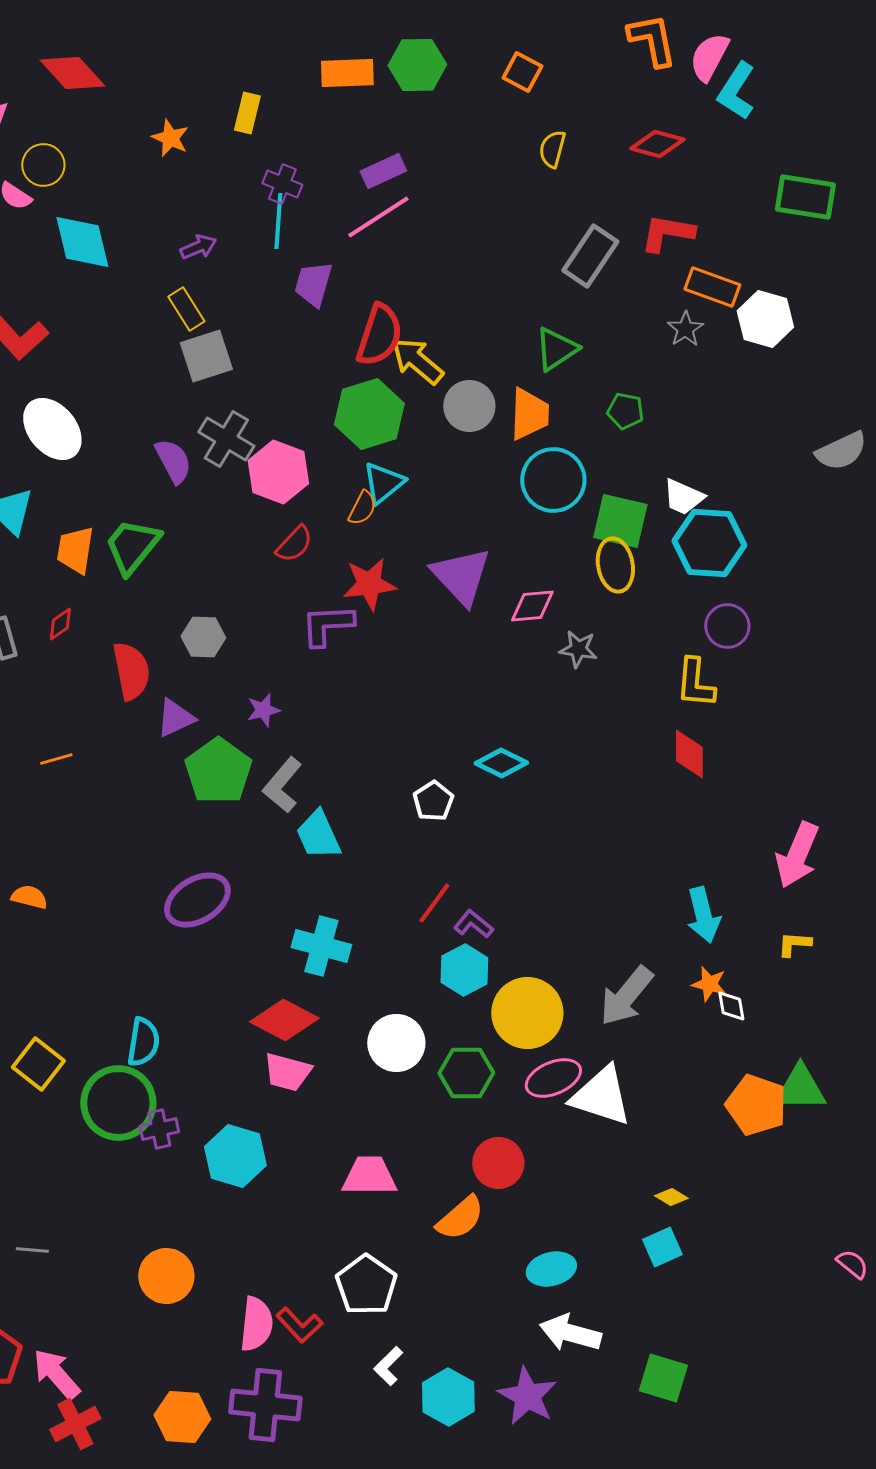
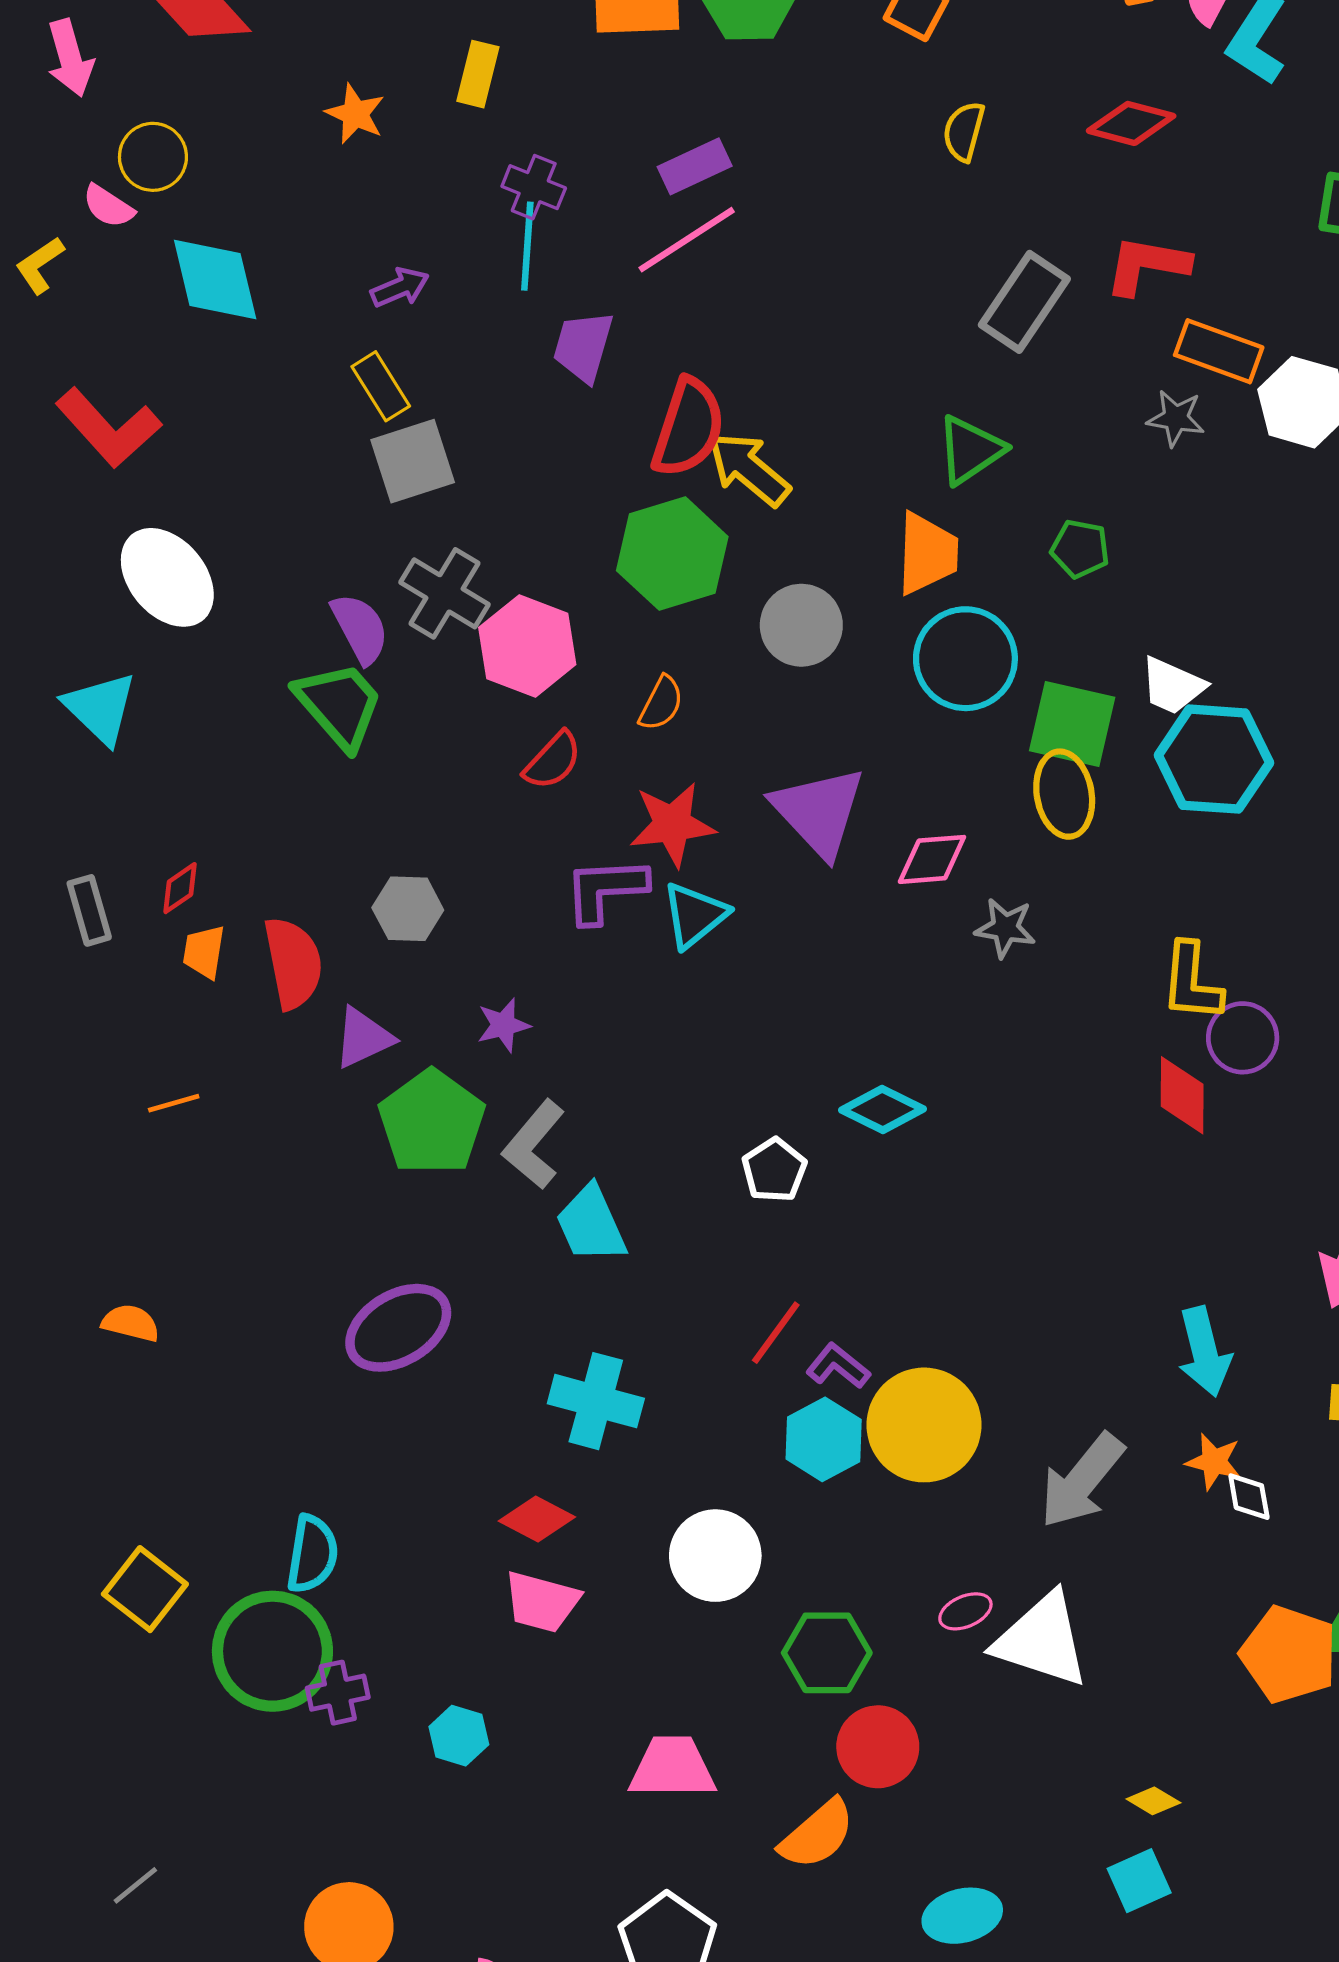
gray star: (685, 329) -> (1176, 418), turned -30
gray circle: (469, 406) -> (801, 625), moved
cyan triangle: (383, 483) -> (695, 915), moved
green trapezoid: (132, 546) -> (339, 705), moved, turned 100
orange trapezoid: (75, 550) -> (204, 952), moved, size x0.7
purple circle: (727, 626) -> (1243, 1038), moved
yellow circle: (527, 1013) -> (924, 1425), moved
red diamond: (284, 1020) -> (537, 1519), size x0.7
green hexagon: (466, 1073) -> (827, 1653), moved
pink ellipse: (553, 1078) -> (965, 1611), size x0.6
cyan hexagon: (235, 1156) -> (459, 1736), size x0.6
gray line: (32, 1250) -> (135, 1885), turned -44

